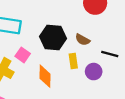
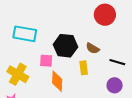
pink square: (23, 55) -> (46, 61), moved, turned -32
purple circle: (94, 72) -> (115, 85), moved

